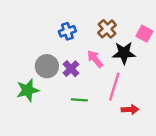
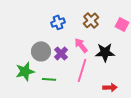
black star: (124, 53) -> (105, 52), moved
pink line: (114, 87) -> (82, 70), moved
green line: (79, 100) -> (49, 79), moved

